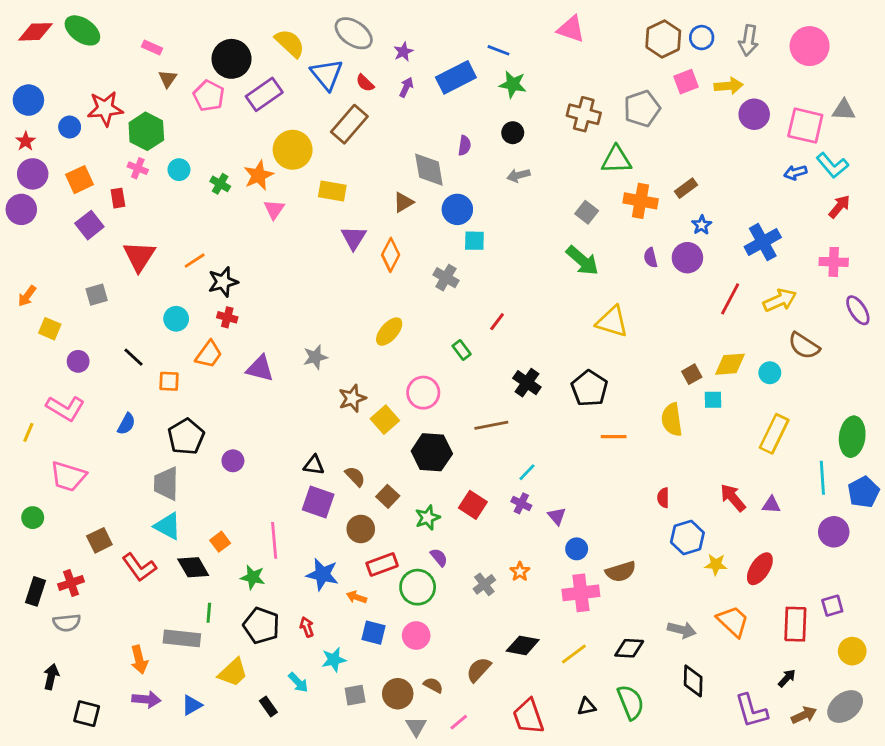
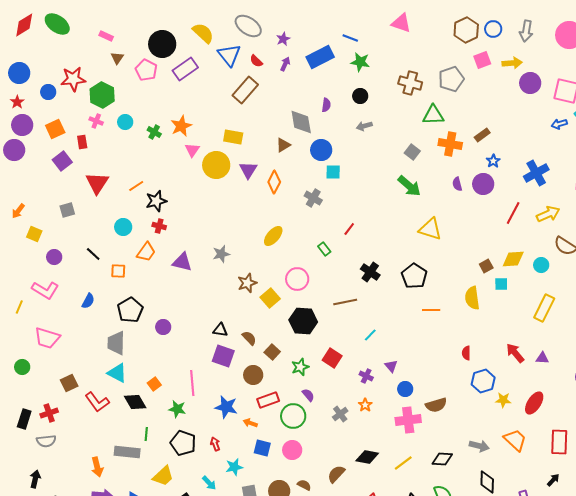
red diamond: (36, 32) -> (24, 25), turned -30
yellow circle: (293, 150) -> (216, 165), moved
purple cross: (521, 503) -> (366, 376), moved

